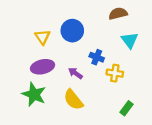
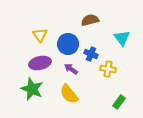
brown semicircle: (118, 14) -> (90, 20), moved
blue circle: (72, 31) -> (68, 44), moved

